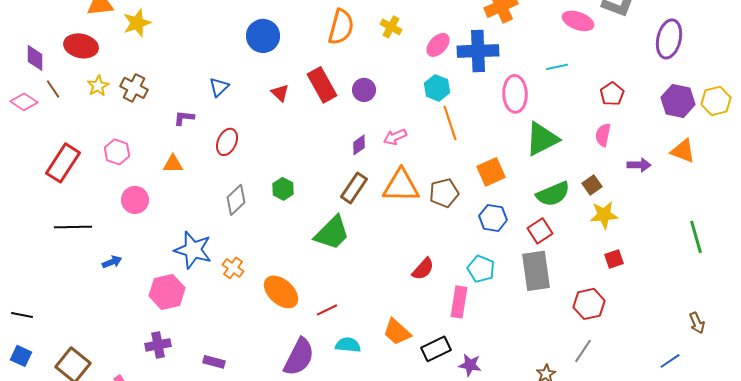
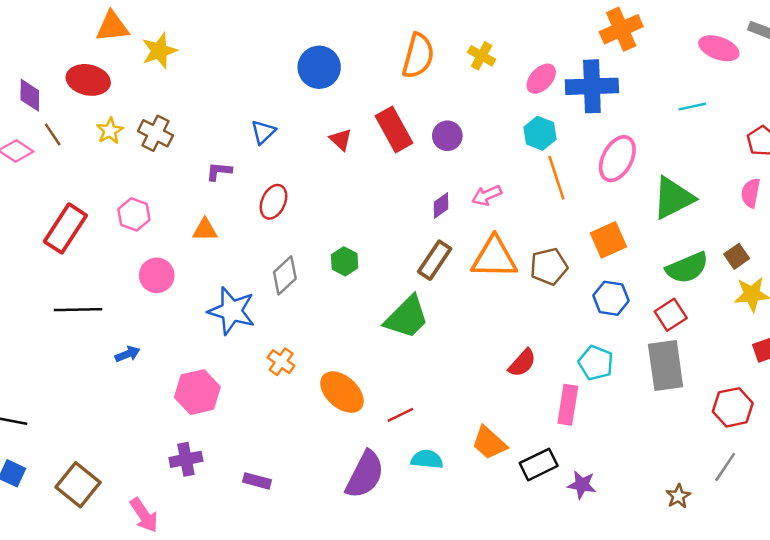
pink ellipse: (515, 94) -> (617, 159), moved, turned 30
blue star: (193, 250) -> (232, 311), moved

